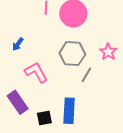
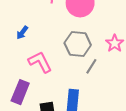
purple rectangle: (18, 102) -> (20, 92), turned 55

